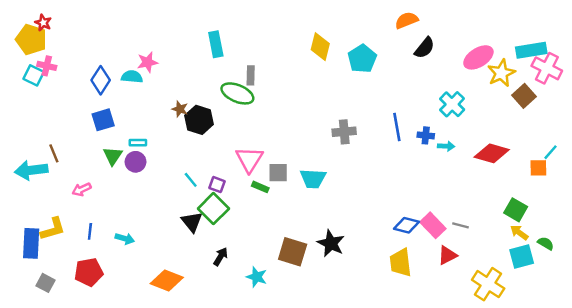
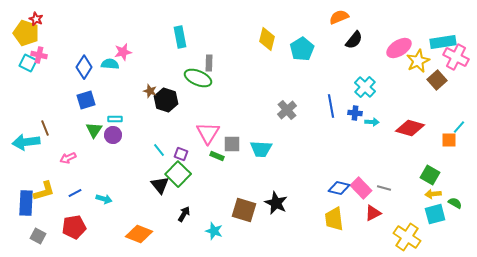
cyan cross: (452, 104) -> (365, 87), moved
gray cross: (344, 132) -> (287, 110), turned -36
blue line: (90, 231) -> (75, 193), turned 56
yellow arrow: (519, 233) -> (433, 194), turned -42

